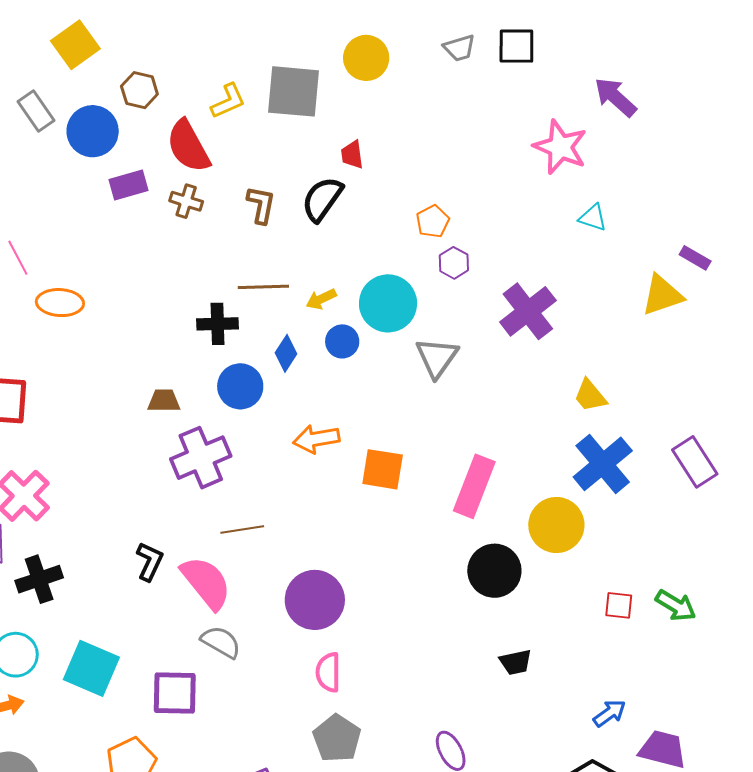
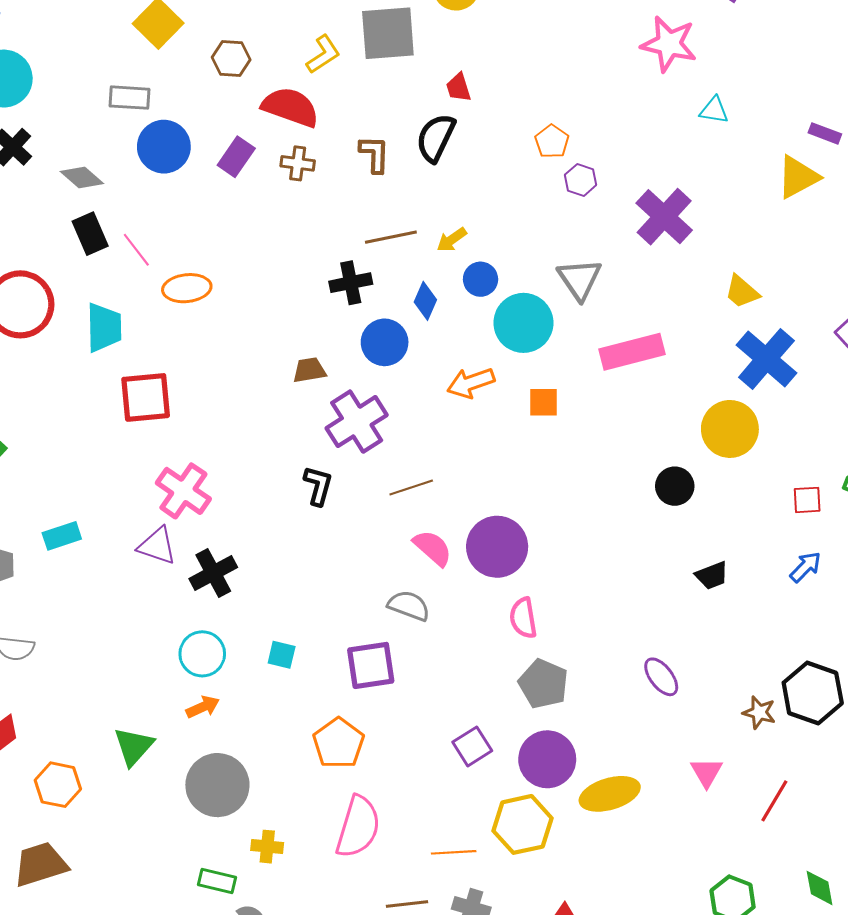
gray rectangle: (36, 111) -> (129, 98), turned -42
blue circle: (93, 131) -> (164, 147), moved
red semicircle: (188, 146) -> (290, 107), turned 148
purple rectangle: (128, 185) -> (236, 157), turned -30
cyan circle: (388, 303) -> (523, 323), moved
orange square: (383, 469) -> (544, 402), size x0.7
pink rectangle: (474, 486) -> (632, 352), moved, turned 64
black L-shape: (150, 561) -> (318, 486), moved
black circle: (494, 571) -> (675, 486), size x0.7
pink semicircle: (206, 583) -> (433, 548), moved, size x0.7
cyan square: (91, 668) -> (282, 655), size x0.5
blue arrow: (609, 713) -> (806, 567), moved

